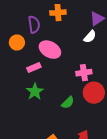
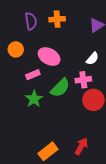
purple semicircle: (34, 25) -> (31, 21), moved
white semicircle: (90, 37) -> (92, 59), moved
green semicircle: (68, 103) -> (60, 88), moved, size x1.5

